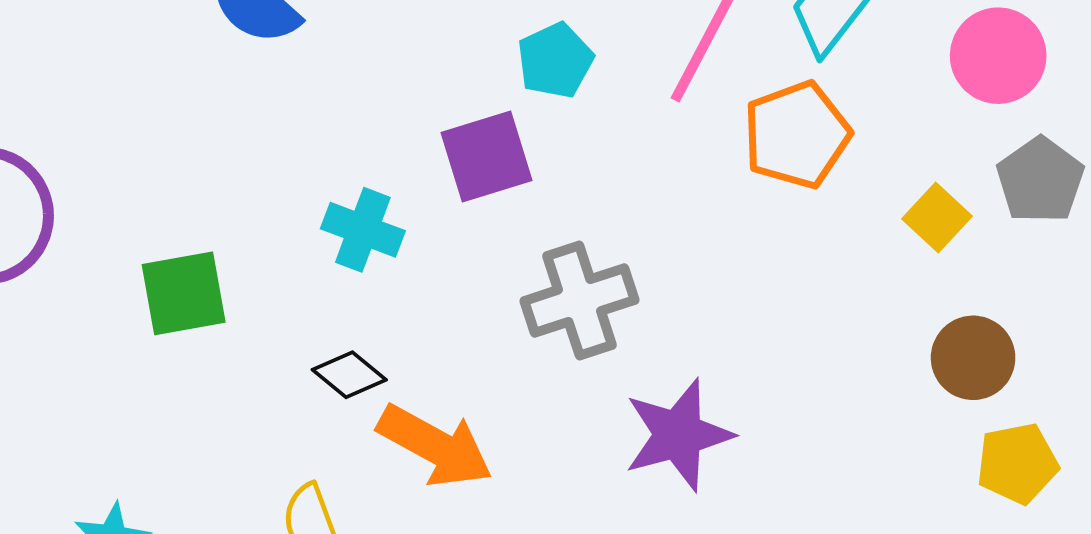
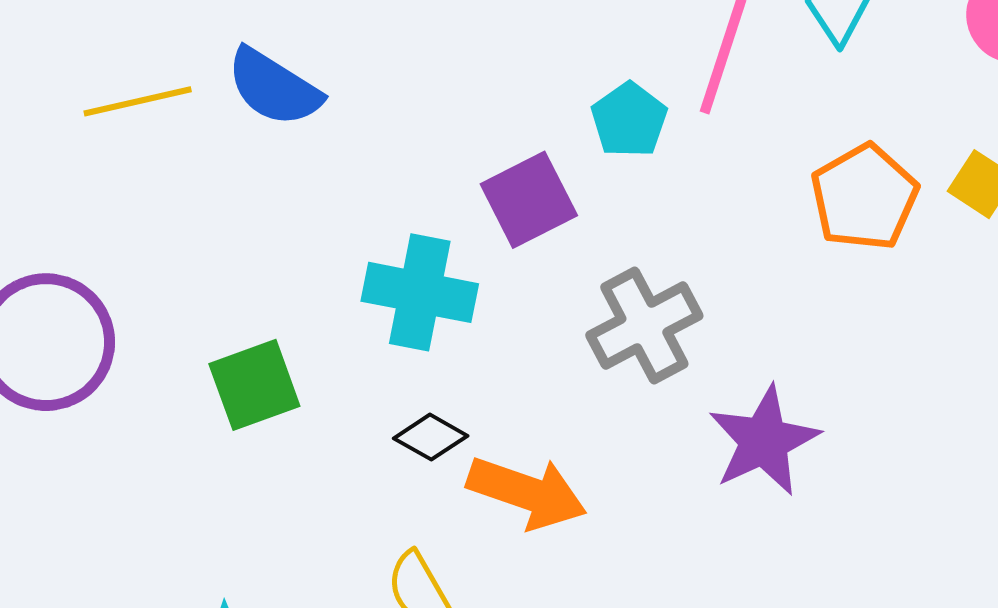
cyan pentagon: (555, 60) -> (629, 120), moved
orange pentagon: (797, 135) -> (864, 197), moved
cyan cross: (363, 230) -> (420, 292), size x1.4

